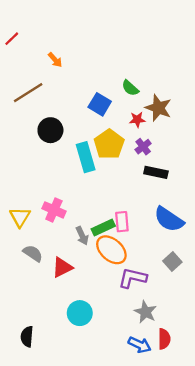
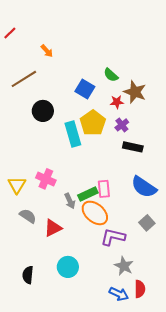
black semicircle: (27, 337) -> (28, 275), moved

